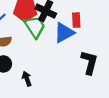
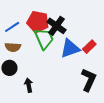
red rectangle: (76, 20) -> (89, 47), moved, turned 40

